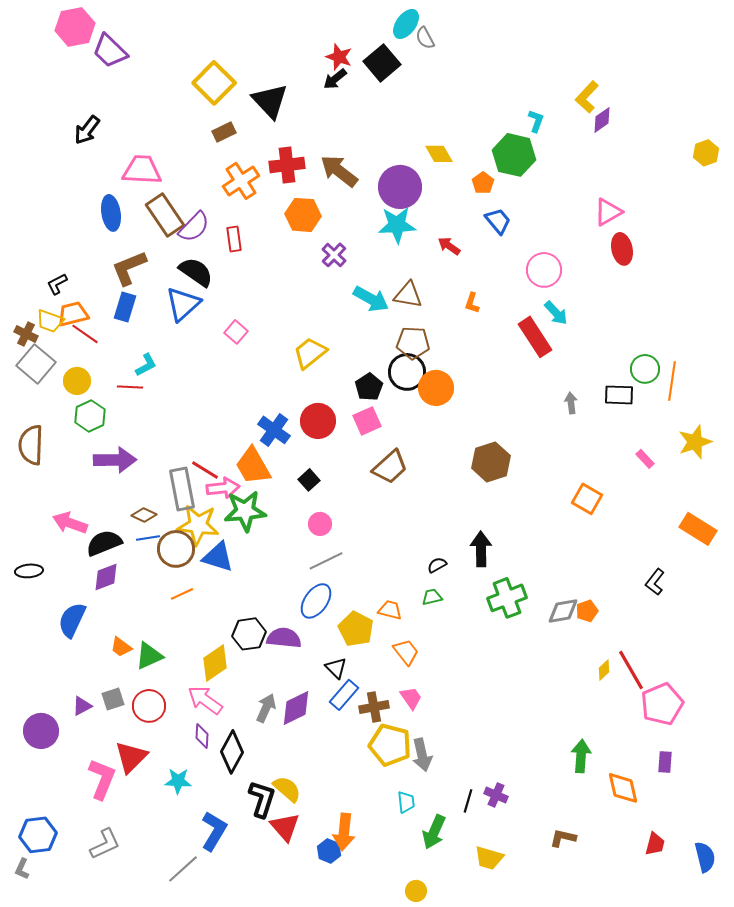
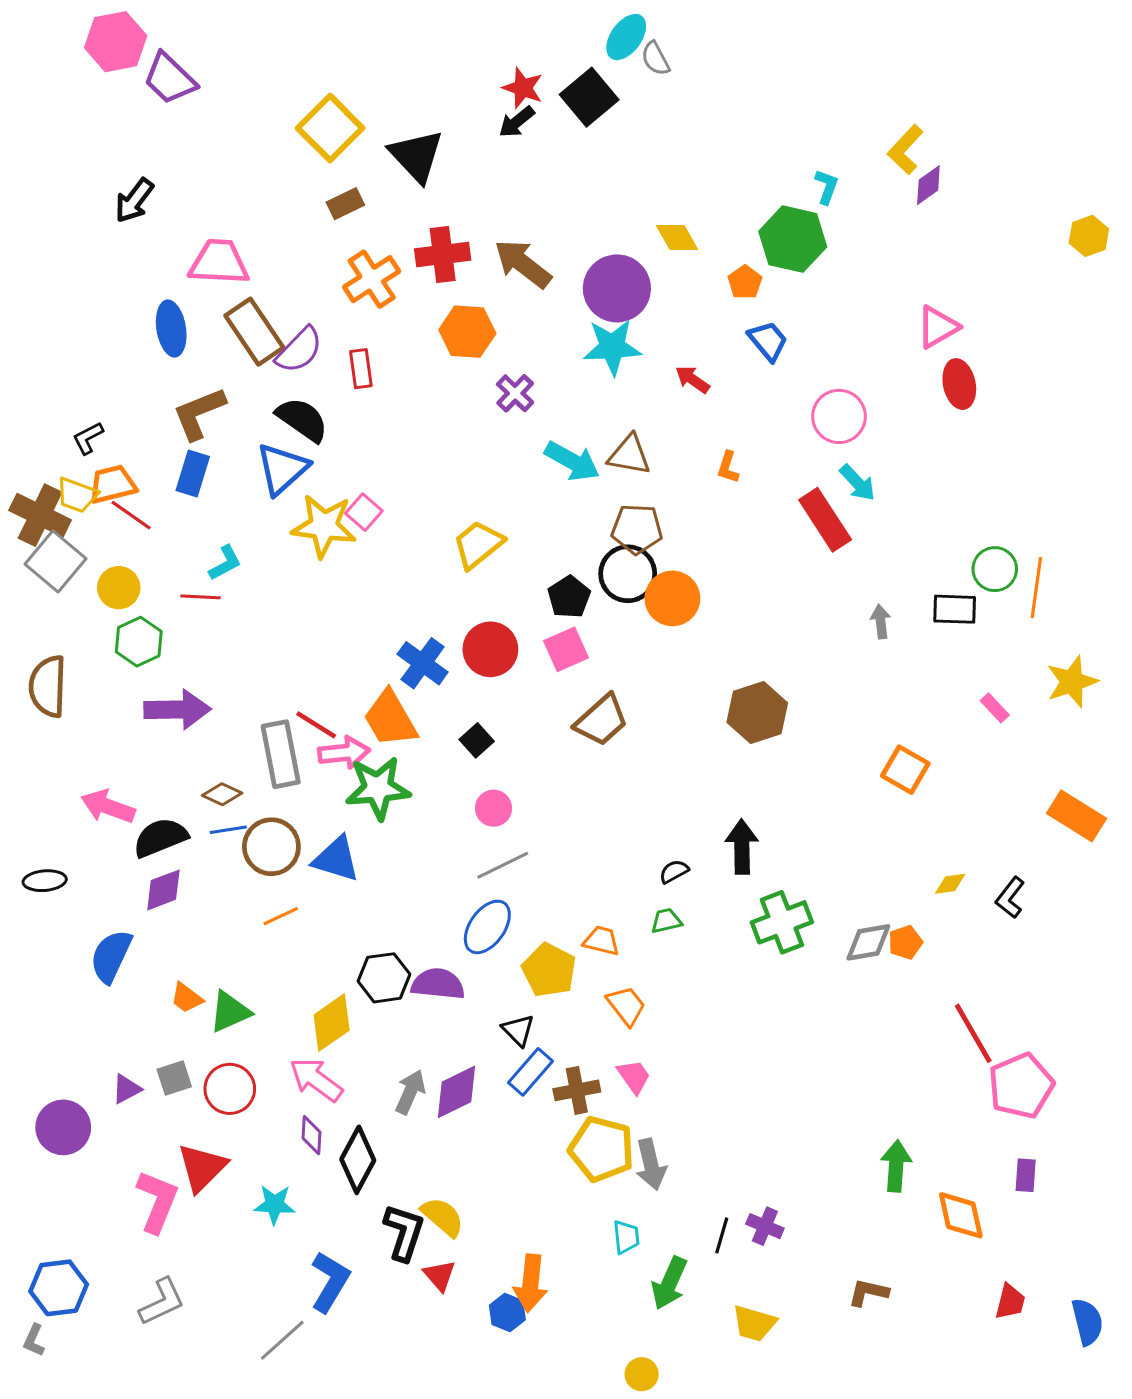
brown cross: (26, 334) -> (40, 515), size x1.6
yellow star: (198, 525) -> (324, 526), moved
yellow diamond: (604, 670) -> (950, 884), moved, turned 35
red triangle: (285, 827) -> (440, 1275), size x0.7

